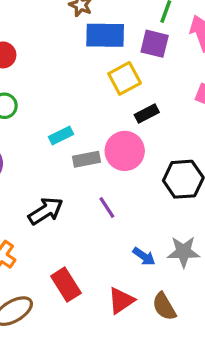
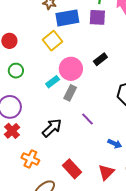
yellow square: (125, 78) -> (52, 41), moved
pink circle: (125, 151) -> (71, 69), moved
gray rectangle: (86, 159) -> (70, 93), turned -42

